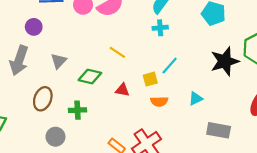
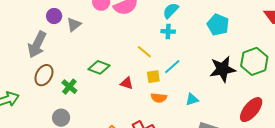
yellow line: (117, 52) -> (144, 52), moved
gray triangle: (59, 61) -> (74, 24), moved
brown ellipse: (43, 99) -> (44, 75), moved
green cross: (78, 110) -> (69, 87), moved, turned 35

